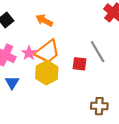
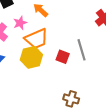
pink star: (29, 53) -> (20, 23), moved

